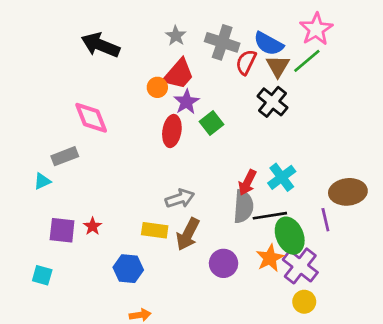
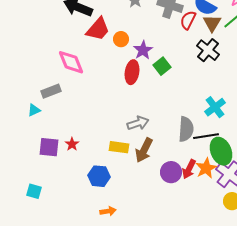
red trapezoid: (179, 74) -> (98, 29), moved
red arrow: (247, 183) -> (189, 169), moved
cyan square: (42, 275) -> (34, 191), moved

